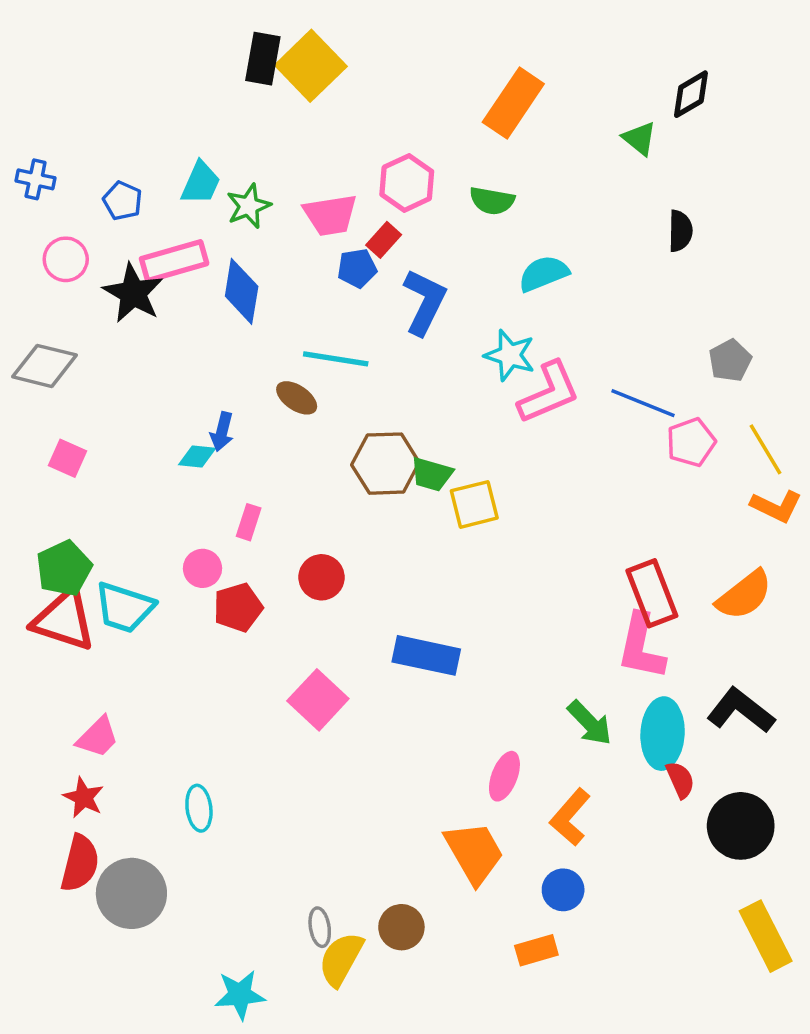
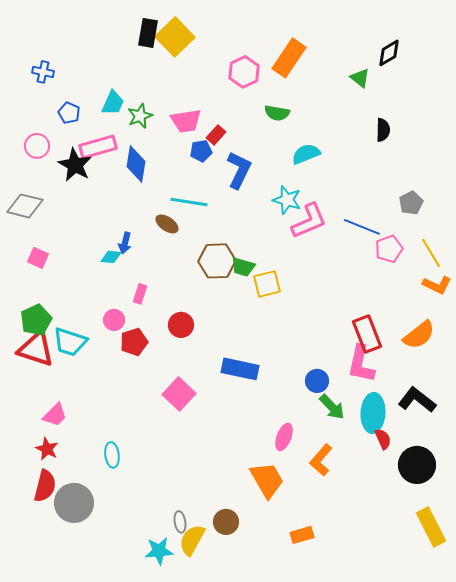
blue cross: (36, 179) -> (43, 72), moved
pink hexagon: (407, 183) -> (244, 72), moved
blue circle: (563, 890) -> (317, 381), moved
cyan star: (240, 995) -> (159, 551), moved

